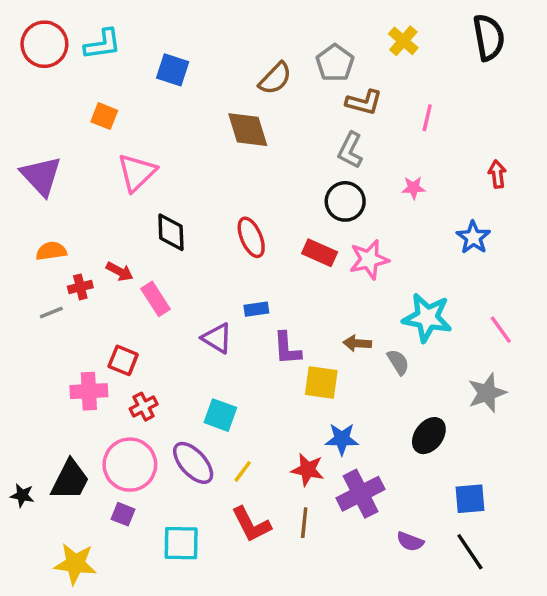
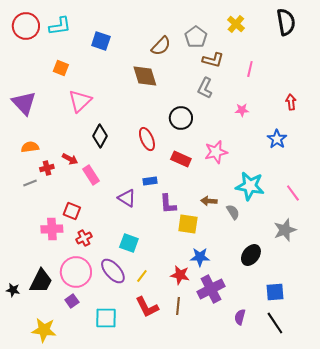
black circle: (345, 201) -> (181, 118), moved
black diamond: (171, 232) -> (100, 136), turned 30
red rectangle: (320, 253) -> (181, 159), moved
purple square: (123, 514) -> (72, 301), turned 32
purple semicircle: (410, 542) -> (240, 317), turned 84

